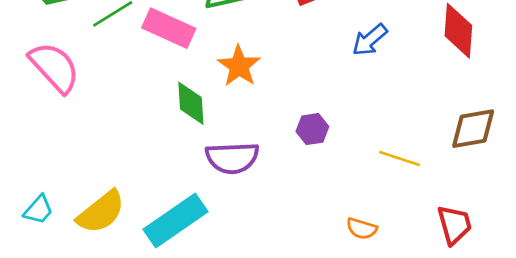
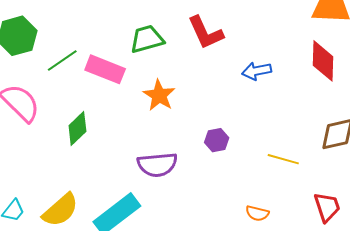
blue arrow: (370, 40) -> (257, 71), turned 32
green diamond: (191, 103) -> (77, 129), moved, turned 52

